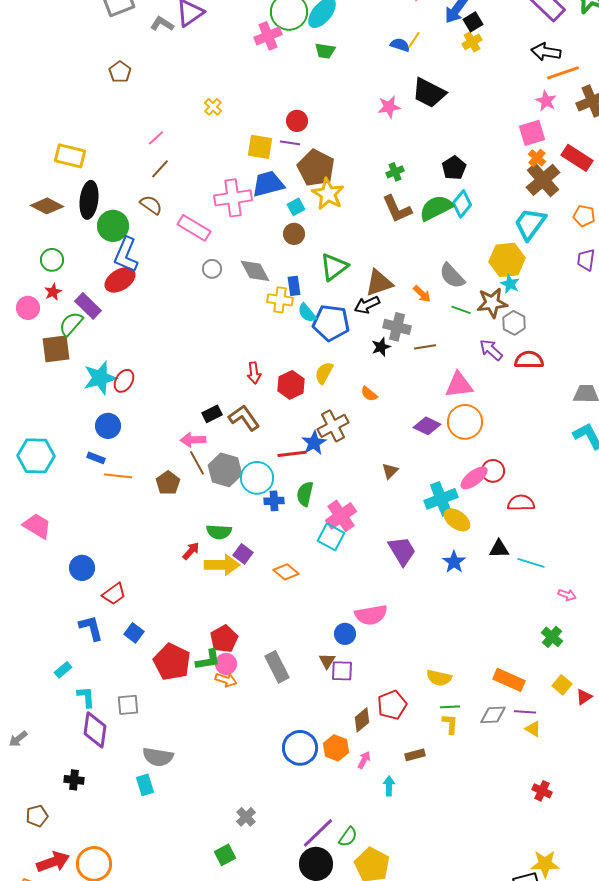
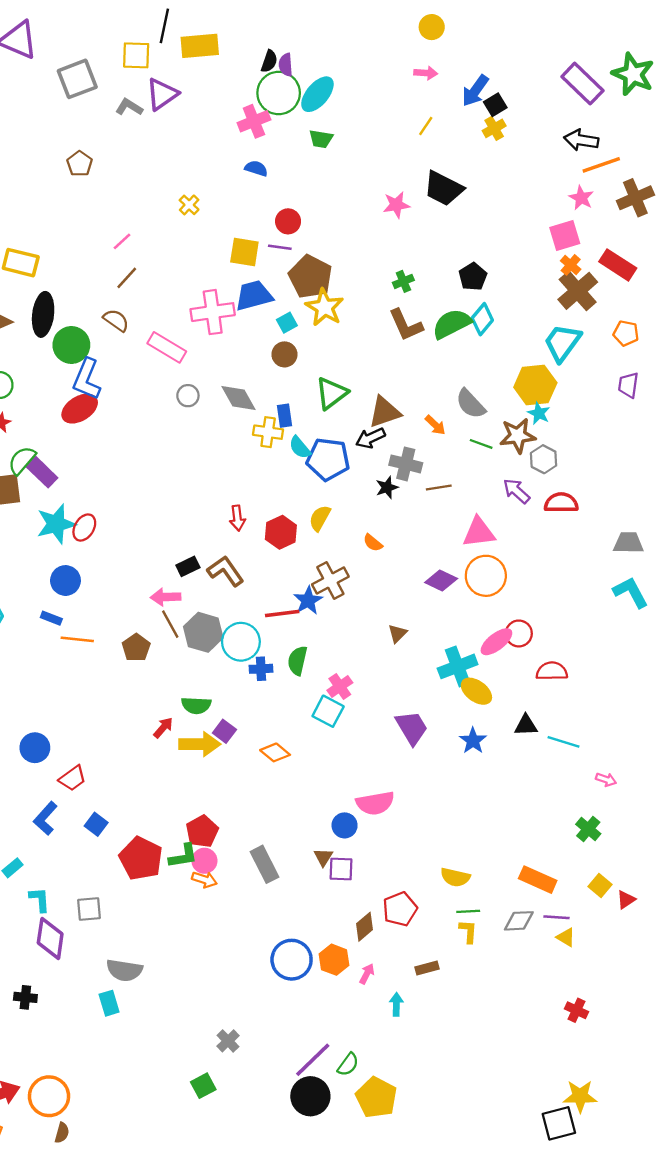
blue semicircle: (400, 45) -> (256, 168), moved
purple rectangle: (88, 306) -> (42, 472), moved
pink cross: (341, 516) -> (340, 686), size x0.7
blue L-shape: (91, 628) -> (45, 818), turned -124

